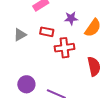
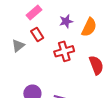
red rectangle: (47, 32) -> (37, 34), moved, turned 56

